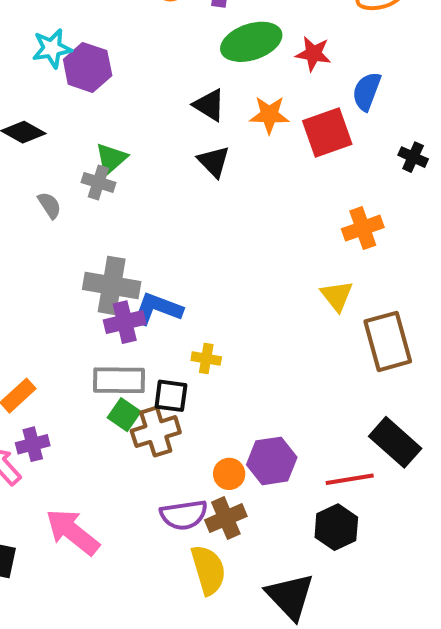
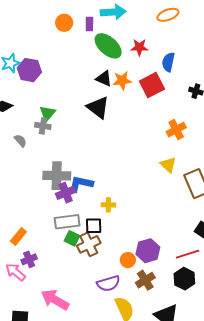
green ellipse: (251, 42) -> (108, 46), turned 68
black triangle: (209, 105) -> (104, 79), moved
black triangle: (214, 162) -> (98, 107), size x1.4
brown cross: (226, 518) -> (145, 280), moved

